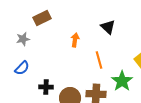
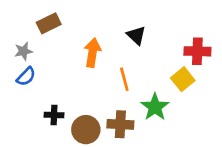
orange arrow: (75, 40) -> (92, 53), size x1.5
blue semicircle: (22, 68) -> (26, 76), moved

